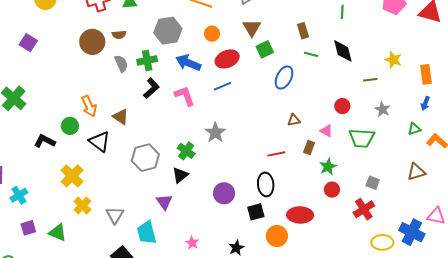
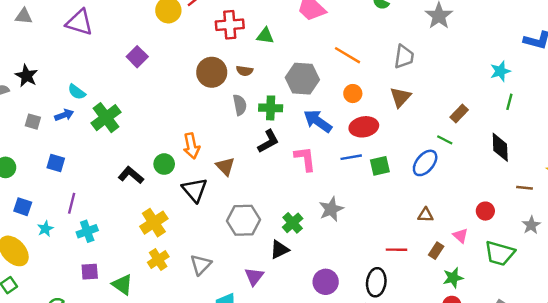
brown rectangle: (303, 31) -> (459, 113), turned 49
green square: (265, 49) -> (380, 166), moved
green line: (311, 54) -> (445, 140), moved
gray triangle: (115, 215) -> (201, 265), moved

